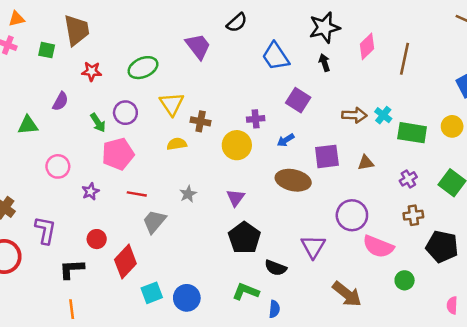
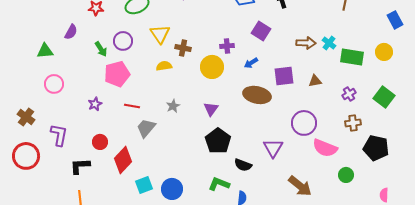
pink circle: (58, 166) -> (54, 84), moved

